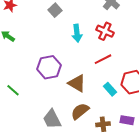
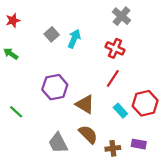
gray square: (55, 10) -> (52, 34), moved
cyan arrow: (77, 33) -> (74, 39), moved, turned -150
red line: (103, 59) -> (113, 78), turned -30
brown semicircle: (80, 111) -> (88, 134), turned 84

